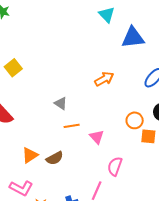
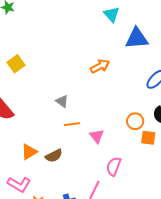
orange arrow: (104, 79) -> (100, 66), moved

